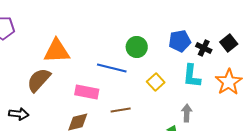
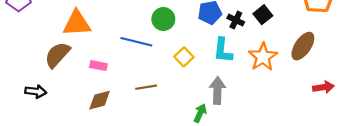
pink rectangle: (87, 92) -> (98, 66), moved, size x0.7
gray arrow: (187, 113) -> (217, 90), size x1.4

